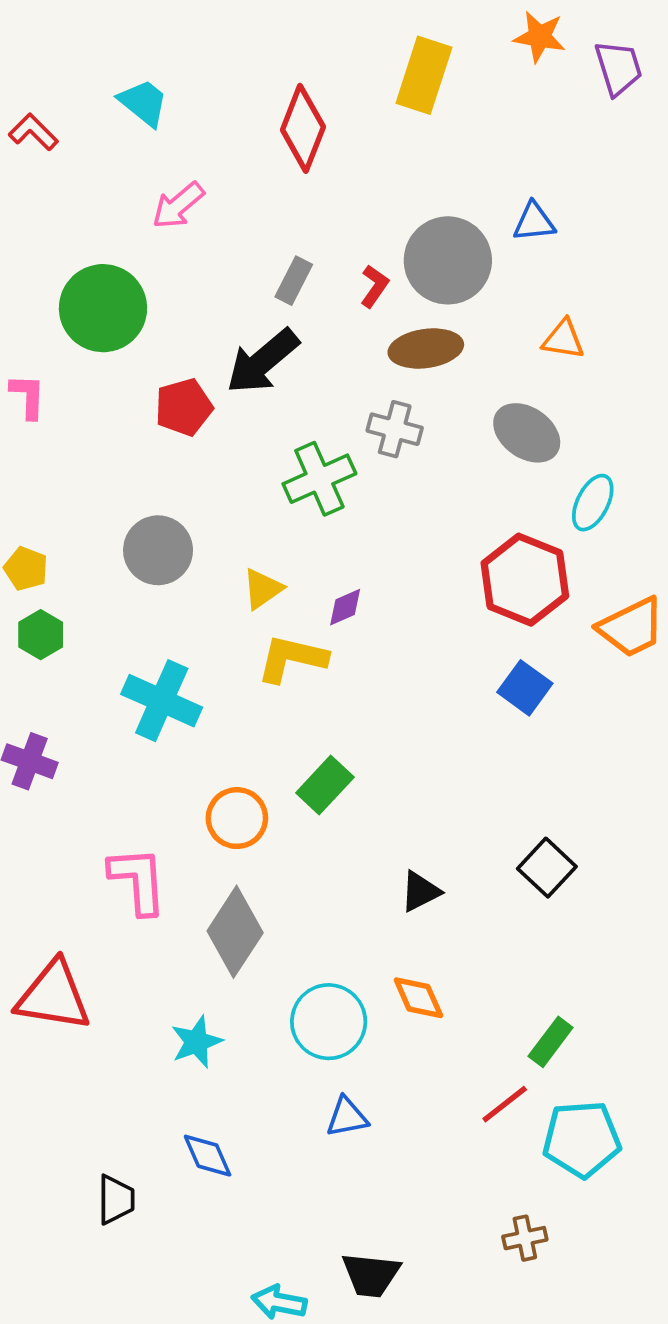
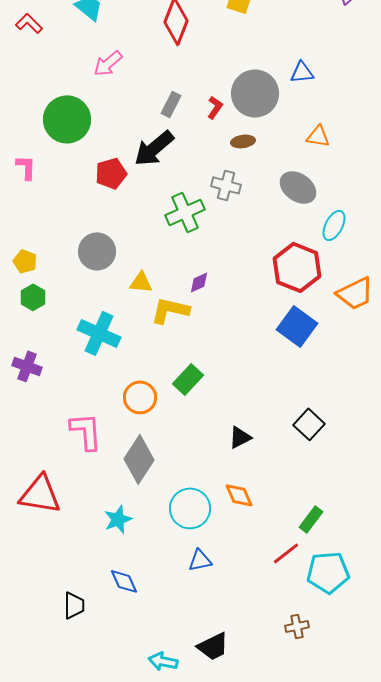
brown ellipse: (426, 348) -> (243, 141), size x0.6
yellow triangle: (263, 589) -> (141, 282), moved, turned 40
blue square: (525, 688) -> (297, 326), size x1.4
black trapezoid: (371, 1275) -> (213, 646), turned -32

